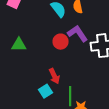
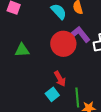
red circle: (61, 42) -> (63, 44), size x1.6

